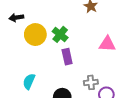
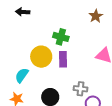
green cross: (60, 34) -> (61, 37), turned -35
yellow circle: (35, 35) -> (41, 57), moved

